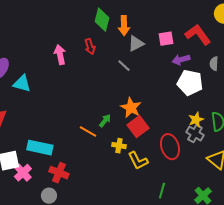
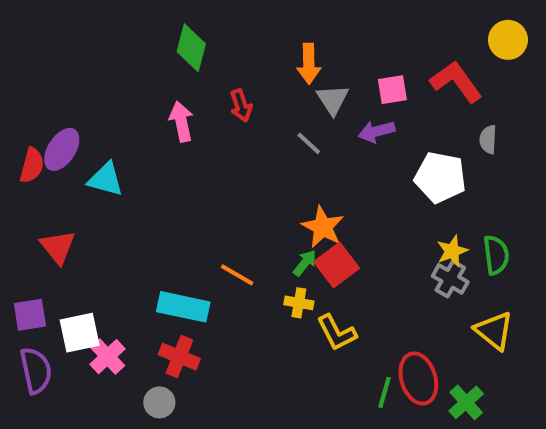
green diamond: (102, 20) -> (191, 48), moved
gray triangle: (136, 44) -> (333, 100), turned -36
purple arrow: (181, 60) -> (377, 131), moved
green arrow: (105, 121) -> (305, 263), moved
red ellipse: (170, 147) -> (418, 378), moved
cyan rectangle: (40, 148) -> (183, 307), moved

